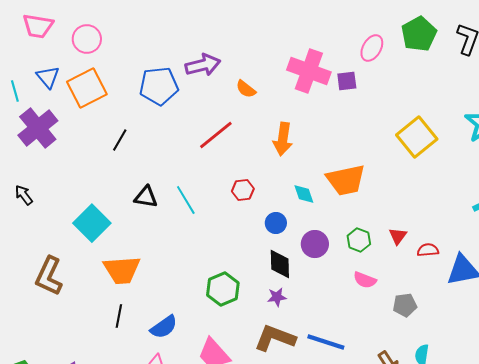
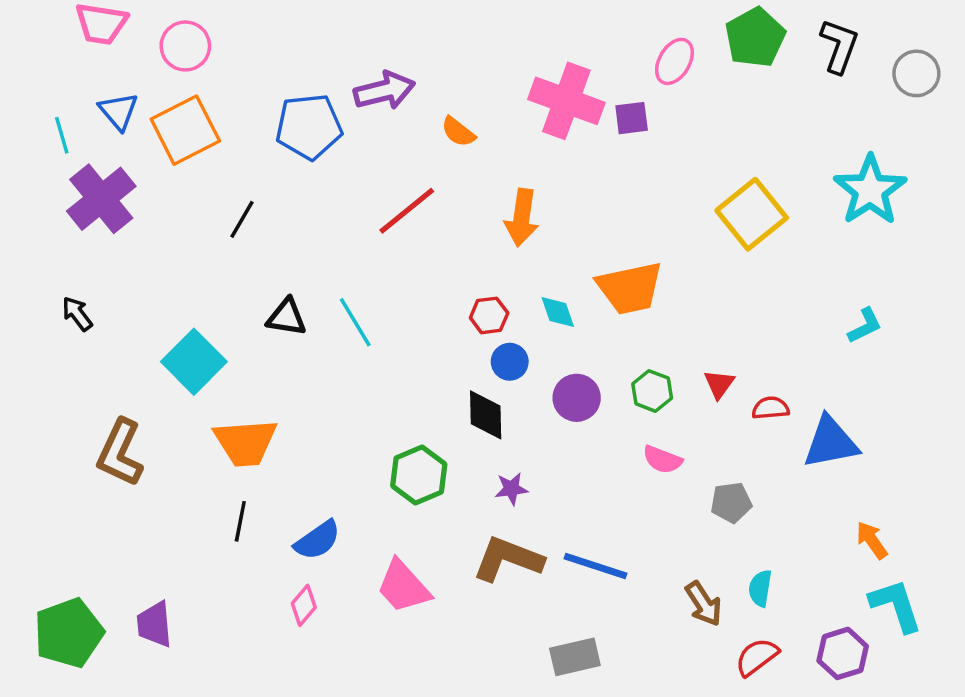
red hexagon: (243, 190) -> (489, 315), moved
black diamond: (280, 264) -> (486, 415), moved

